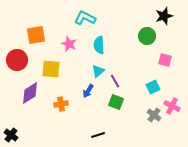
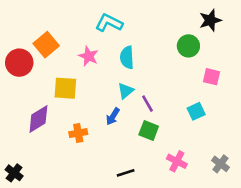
orange square: (36, 35) -> (46, 45), turned -30
red circle: (17, 60) -> (19, 63), moved
pink cross: (172, 106) -> (177, 161), moved
gray cross: (154, 115) -> (220, 164), moved

